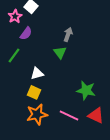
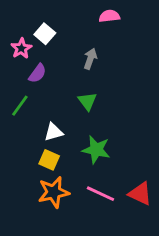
gray arrow: (68, 34) -> (90, 59), moved
green star: (86, 90) -> (96, 150), moved

